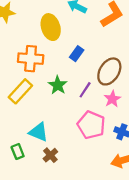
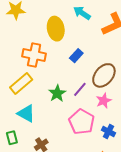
green star: (58, 85) -> (57, 93), moved
cyan triangle: (39, 132) -> (26, 113), moved

